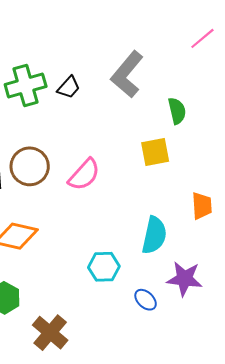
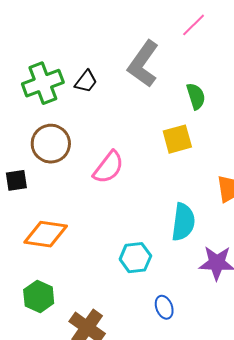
pink line: (202, 38) -> (194, 25), moved
brown circle: (30, 166) -> (51, 144), moved
blue ellipse: (146, 300) -> (164, 307), moved, turned 30

